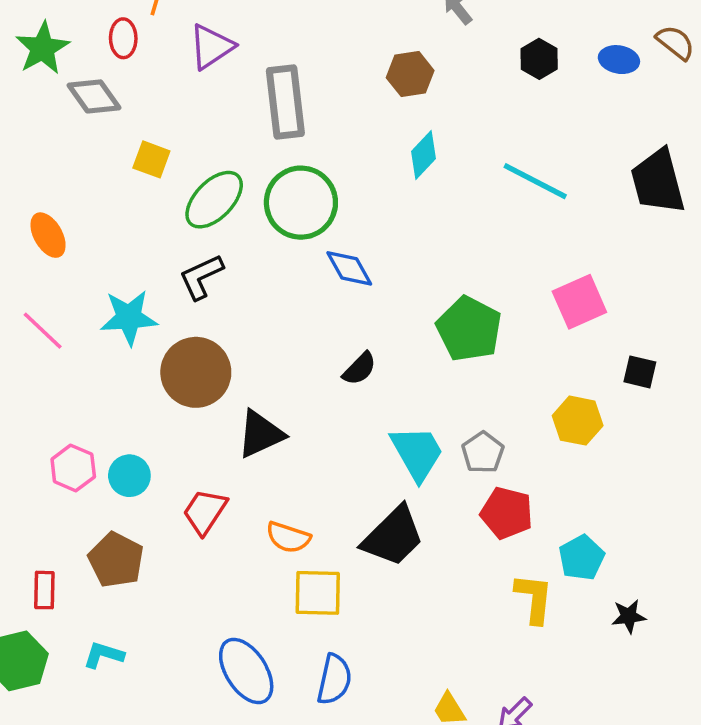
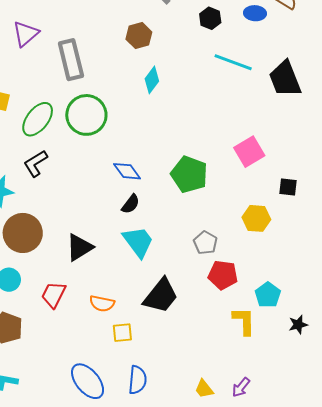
cyan line: (535, 181) -> (233, 62), moved
blue diamond: (349, 268) -> (127, 171), moved
brown circle: (196, 372) -> (23, 233), moved
cyan trapezoid: (417, 453) -> (138, 242), moved
yellow square: (318, 593) -> (122, 333), size x0.7

